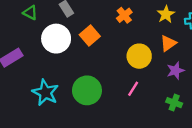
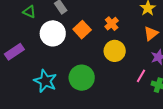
orange cross: (124, 15) -> (112, 24), moved
yellow circle: (139, 56) -> (115, 51), moved
pink line: (133, 89) -> (141, 76), moved

